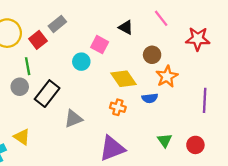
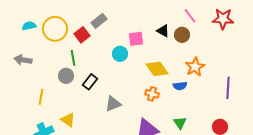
black triangle: (126, 27) -> (163, 31), moved
red star: (198, 39) -> (223, 19), moved
pink square: (100, 45) -> (136, 39), turned -35
brown circle: (152, 55) -> (182, 35), moved
black rectangle: (47, 94) -> (90, 82), size x0.7
green triangle: (165, 140) -> (180, 123), moved

